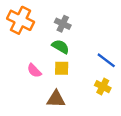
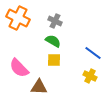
pink semicircle: (34, 71) -> (19, 68), moved, size x1.5
brown triangle: (56, 99) -> (39, 87), moved

